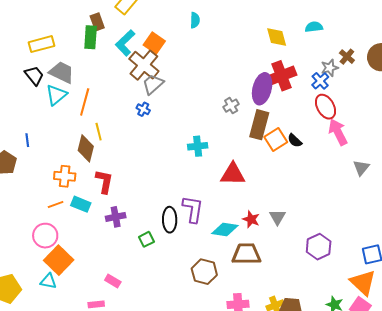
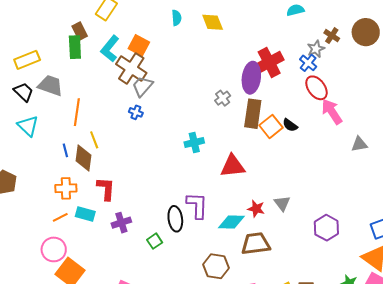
yellow diamond: (277, 37) -> (213, 22), moved
cyan triangle: (56, 95) -> (28, 126), moved, turned -30
blue line: (27, 140) -> (65, 150), moved
gray triangle: (361, 168) -> (359, 144), turned 48

